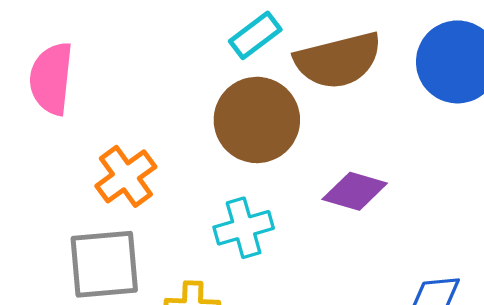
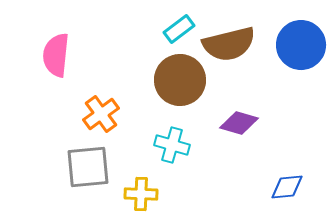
cyan cross: (244, 228) -> (172, 145), turned 32

